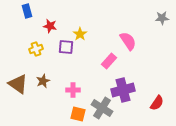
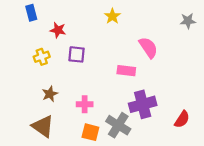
yellow star: (80, 34) -> (112, 16), moved
pink rectangle: (109, 61) -> (126, 71), turned 56
brown triangle: (18, 84) -> (43, 126), moved

